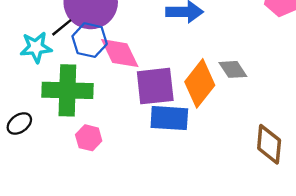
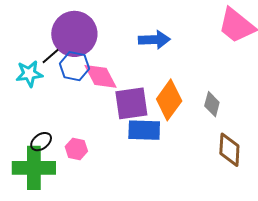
gray diamond: (233, 69) -> (212, 104), moved, turned 50
green cross: (67, 90) -> (34, 168), moved
black ellipse: (19, 123) -> (41, 142), moved

